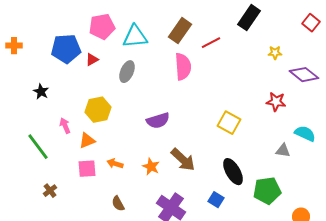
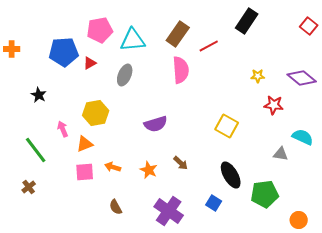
yellow star: (275, 53) -> (258, 76), moved
brown arrow: (183, 160) -> (181, 163), size x0.6
brown cross: (50, 191) -> (29, 187), moved

